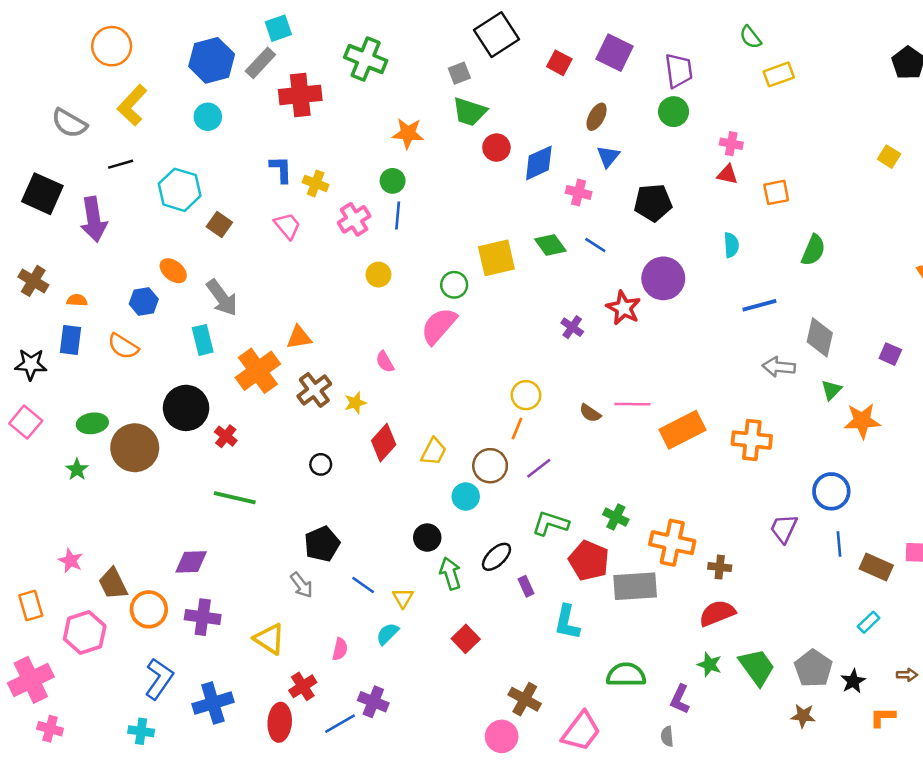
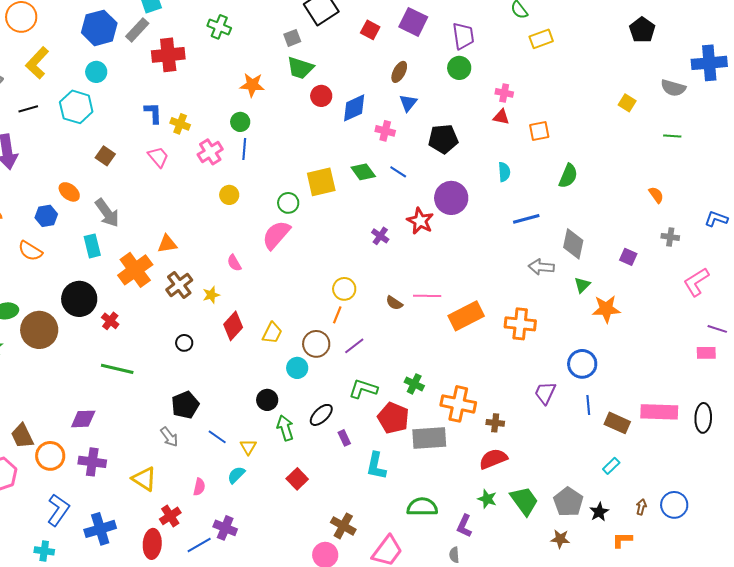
green cross: (366, 59) -> (219, 27), size x0.7
cyan hexagon: (180, 190) -> (76, 107), moved
brown arrow: (907, 675) -> (641, 507), turned -77

